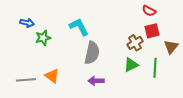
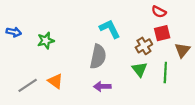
blue arrow: (27, 23) -> (14, 32), moved
cyan L-shape: (79, 27) -> (110, 29), moved
green triangle: (131, 65) -> (140, 69), turned -42
gray line: (26, 80) -> (28, 85), turned -30

